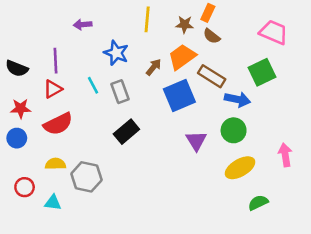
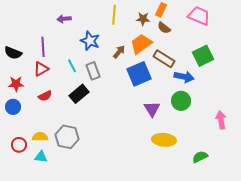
pink trapezoid: (274, 32) -> (199, 16), moved
red semicircle: (58, 124) -> (45, 96), size x0.6
black rectangle: (126, 132) -> (79, 94), moved
yellow semicircle: (55, 164) -> (40, 137), moved
yellow ellipse: (240, 168) -> (164, 140), moved, turned 35

